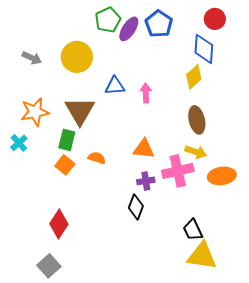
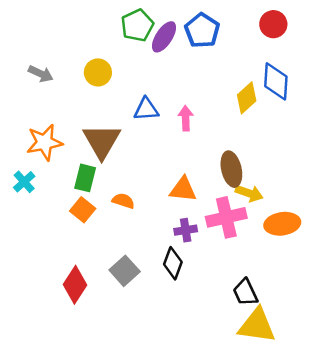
blue diamond: (204, 49) -> (276, 81), moved
yellow circle: (77, 57) -> (98, 72), size x0.7
brown ellipse: (197, 120) -> (231, 169), moved
gray square: (49, 266) -> (125, 271), moved

